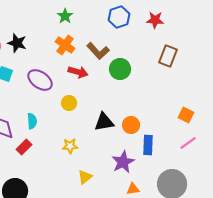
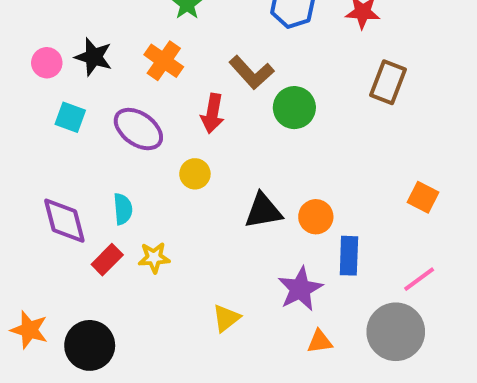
orange cross: (65, 45) -> (164, 61), moved
red arrow: (78, 72) -> (212, 113), turned 84
pink line: (188, 143) -> (419, 279), moved
yellow star: (70, 146) -> (154, 258), moved

